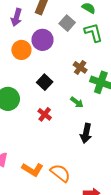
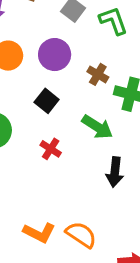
purple circle: (43, 40) -> (55, 55), moved
green arrow: (77, 102) -> (97, 127), size x1.5

